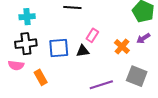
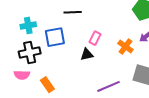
blue square: (59, 48) -> (55, 37), moved

